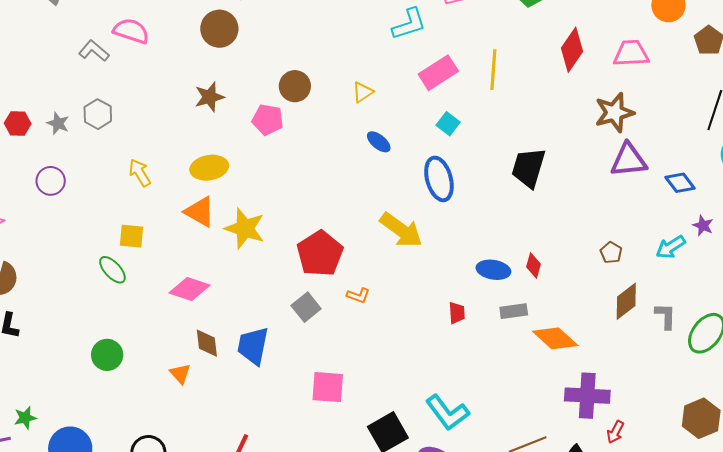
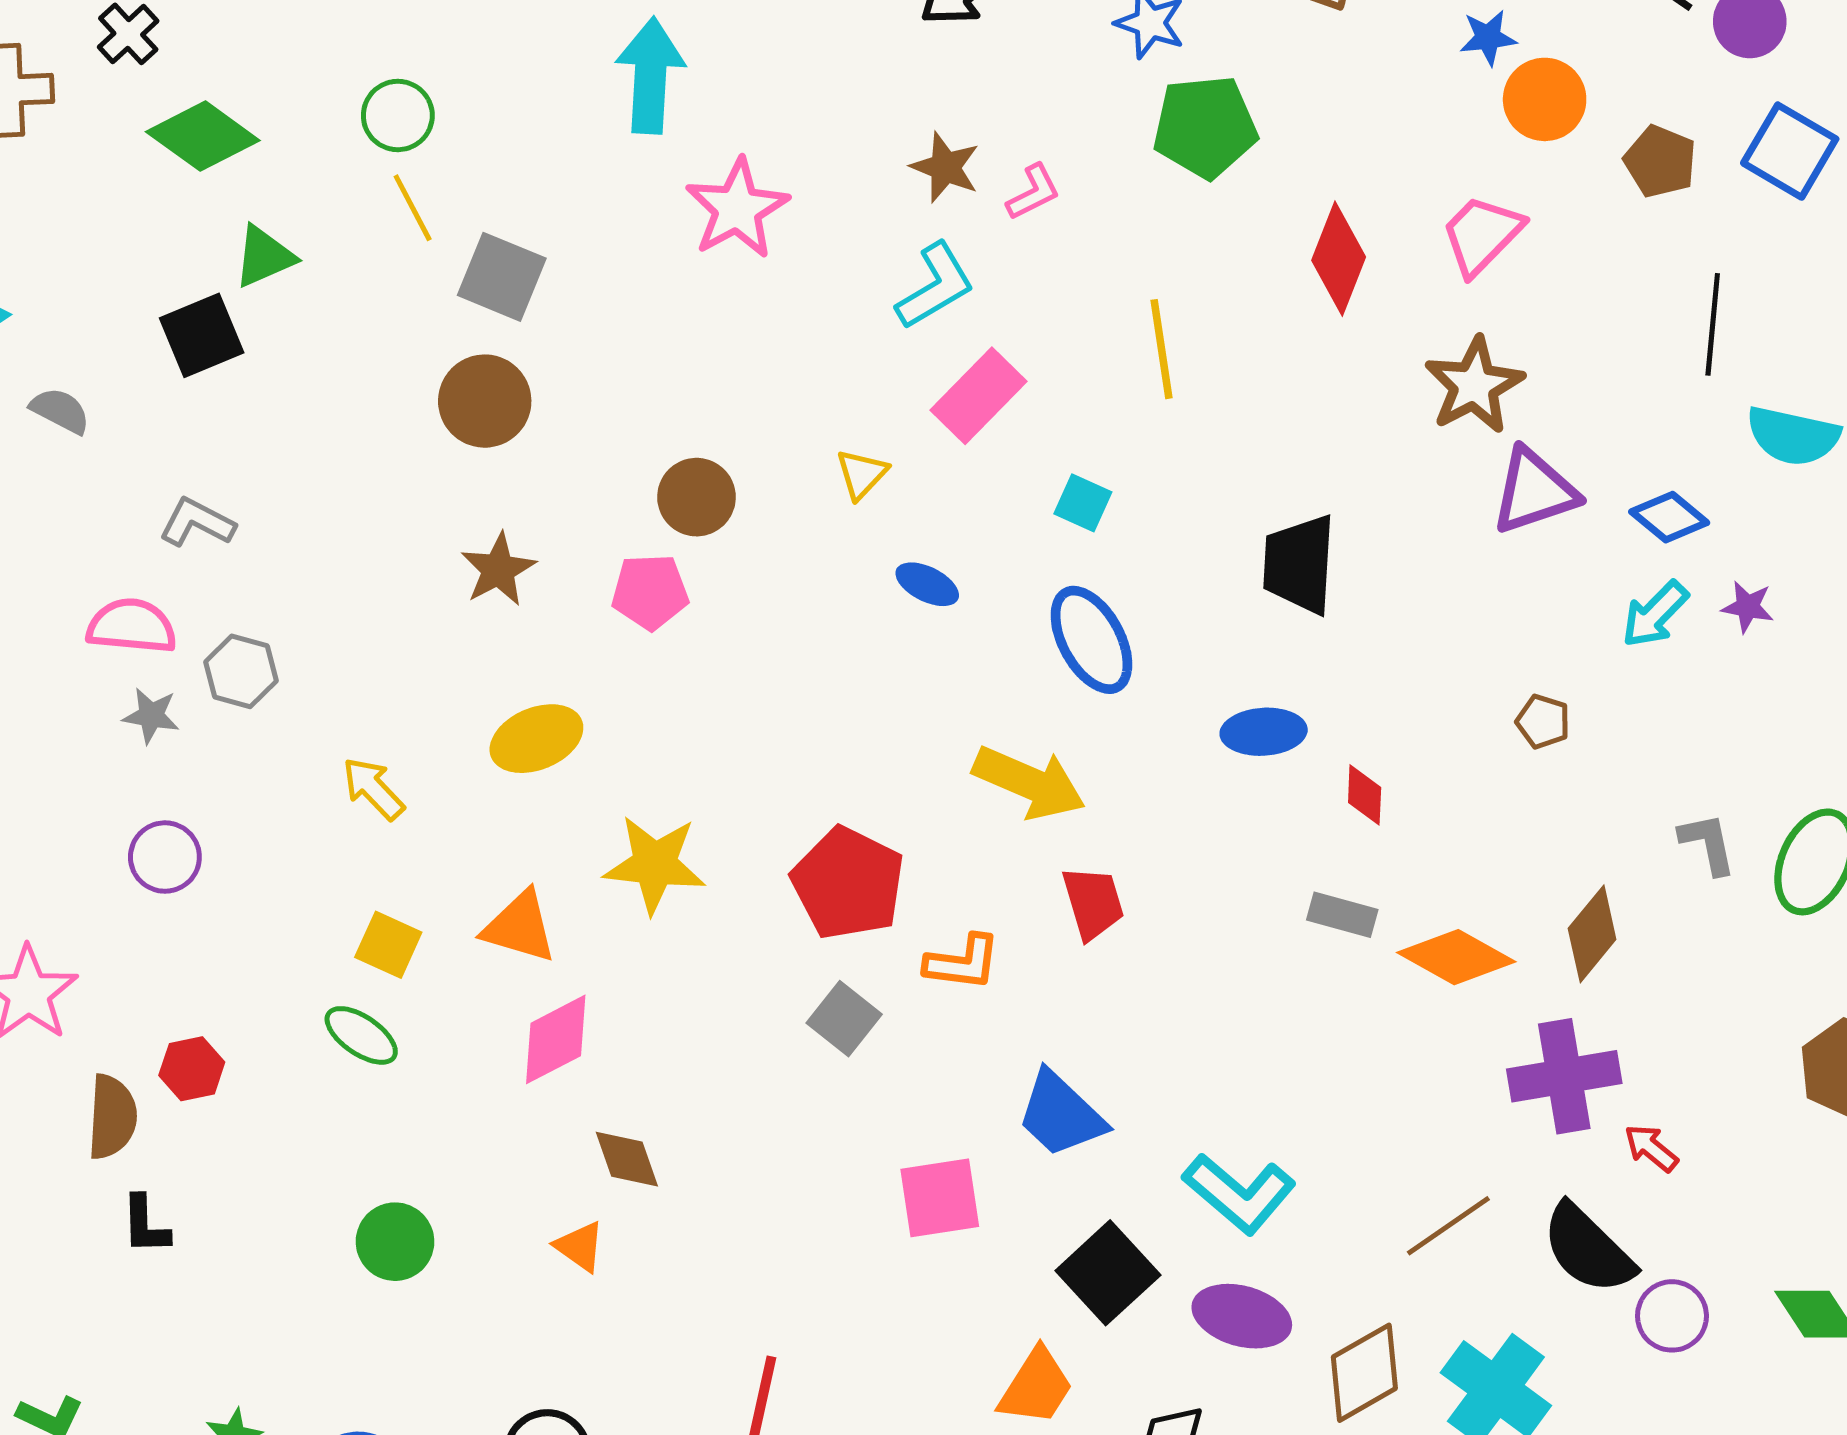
pink semicircle: (131, 31) -> (132, 626), moved
pink trapezoid: (631, 53) -> (1482, 235), turned -30
pink rectangle: (438, 73) -> (978, 396), moved
red hexagon: (18, 124) -> (192, 1069), moved
orange triangle: (200, 212) -> (520, 927), moved
yellow square: (132, 236) -> (388, 945), turned 32
cyan arrow: (671, 247) -> (1655, 614), moved
blue ellipse: (493, 270) -> (1264, 732), moved
pink diamond: (189, 289) -> (556, 1039), turned -33
orange L-shape: (358, 296) -> (963, 962), size x1.4
brown diamond: (626, 301) -> (1592, 934), moved
gray rectangle: (514, 311) -> (1342, 915), turned 36
red trapezoid: (457, 313) -> (1093, 903), moved, size x1.4
blue trapezoid: (253, 346) -> (1061, 1114), moved, turned -45
red arrow: (615, 432) -> (1651, 1148), turned 115

